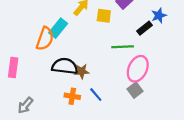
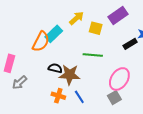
green line: (123, 47) -> (93, 55), moved
black semicircle: (65, 66) -> (55, 68), size x0.6
brown star: (82, 71) -> (70, 75), size x1.5
gray arrow: (25, 105) -> (19, 83), moved

